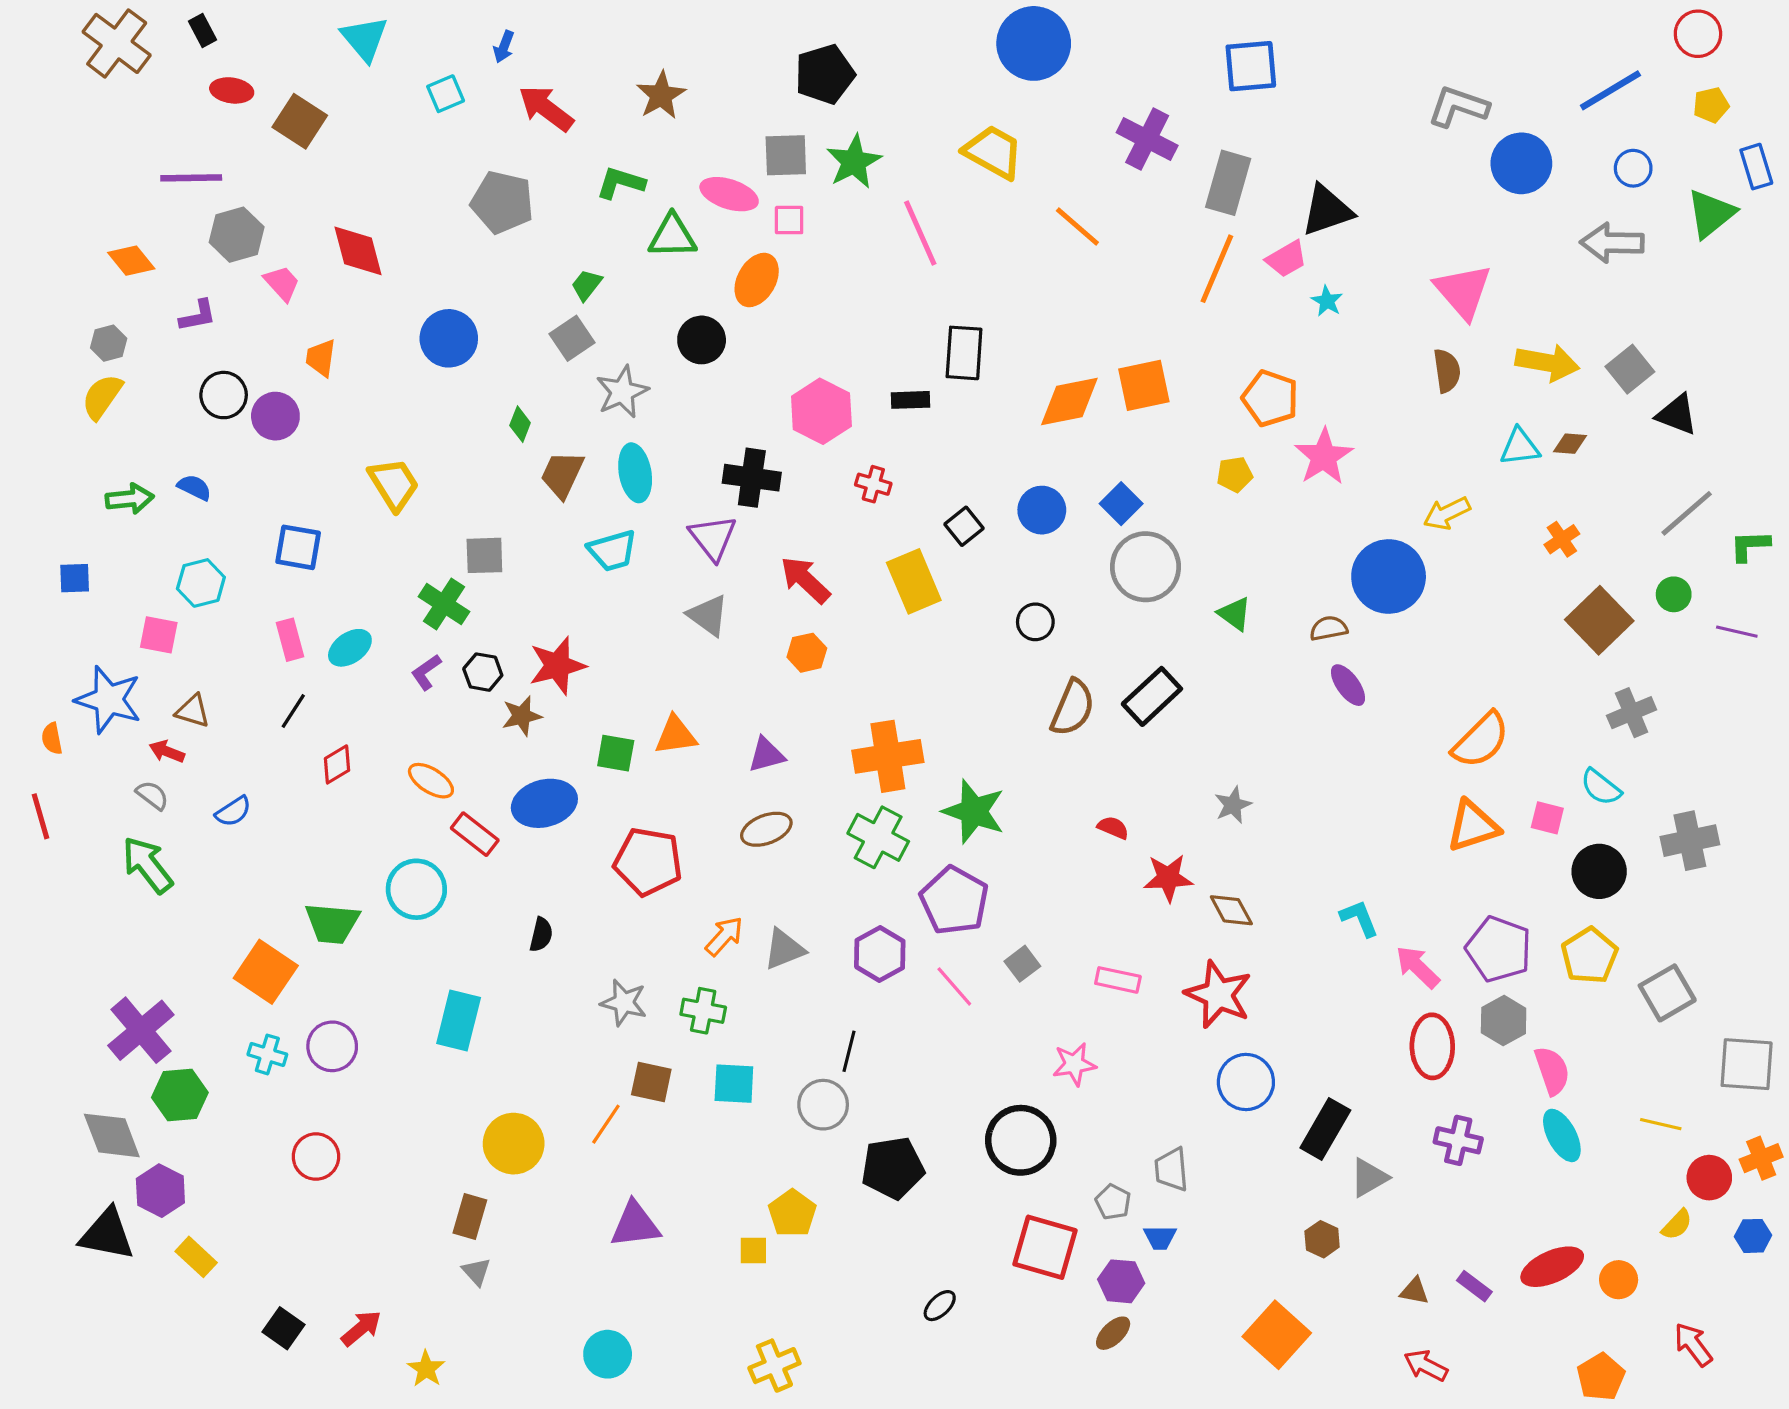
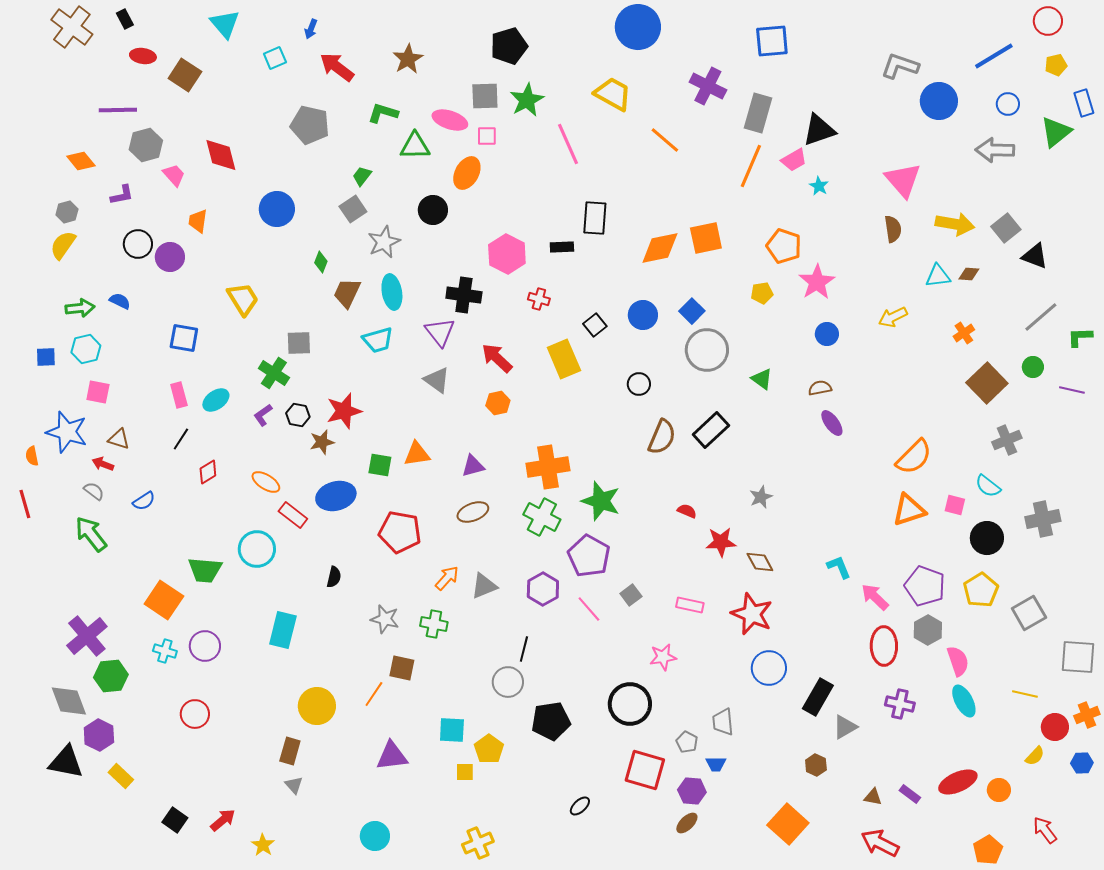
blue circle: (1389, 577) -> (827, 334), moved, size x0.5
cyan hexagon: (201, 583) -> (86, 349), moved
cyan square: (734, 1084) -> (452, 730), moved
red arrow: (1426, 1366) -> (880, 843), size x1.4

